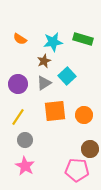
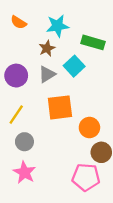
green rectangle: (83, 39) -> (93, 42), moved
orange circle: (84, 115) -> (89, 128), moved

